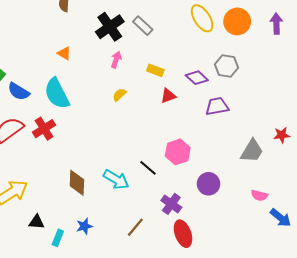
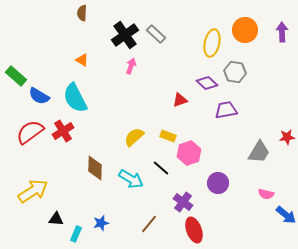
yellow ellipse: (202, 18) -> (212, 43), moved, turned 44
yellow rectangle: (155, 70) -> (168, 136), moved
yellow semicircle: (119, 95) -> (134, 137), moved, size x1.5
brown diamond: (77, 183) -> (95, 168), moved

